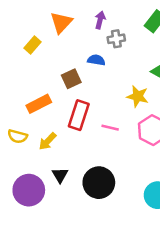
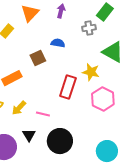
gray cross: (116, 39) -> (89, 28), moved
red rectangle: (79, 115) -> (68, 87), moved
pink line: (110, 128) -> (43, 114), moved

